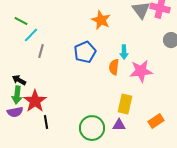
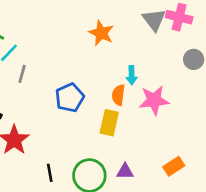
blue pentagon: (85, 52) -> (70, 98), moved
yellow rectangle: (125, 104) -> (109, 123), moved
black line: (46, 122) -> (50, 173), moved

